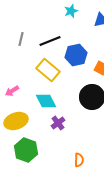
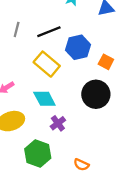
green hexagon: (26, 150) -> (38, 153), moved
orange semicircle: (79, 160) -> (81, 165), turned 112

